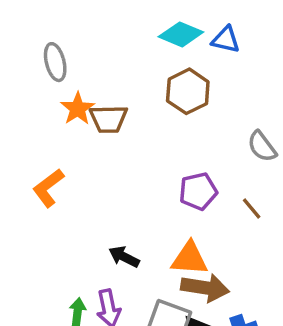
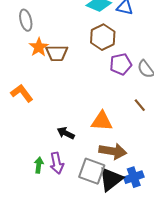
orange L-shape: (48, 188) -> (22, 93), turned 90
purple pentagon: (198, 191) -> (121, 64), moved
orange triangle: (190, 258) -> (102, 121), moved

